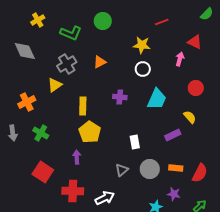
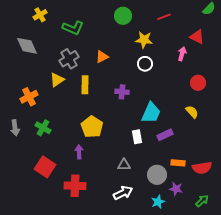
green circle: (103, 21) -> (123, 16), moved
cyan trapezoid: (157, 99) -> (151, 113), moved
yellow rectangle: (83, 106) -> (85, 85), moved
purple rectangle: (173, 135) -> (165, 135), moved
gray circle: (150, 169) -> (157, 175), moved
gray triangle: (122, 170) -> (124, 165), turned 40
red semicircle: (200, 173) -> (202, 168), turned 54
white arrow: (105, 198) -> (123, 193), moved

